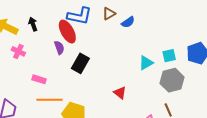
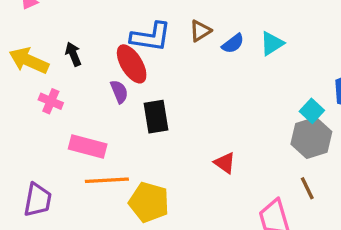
cyan square: (169, 56) -> (312, 111), moved, turned -32
black rectangle: (80, 63) -> (156, 117), turned -36
cyan triangle: (146, 63) -> (272, 43), moved
pink rectangle: (39, 79) -> (88, 147), size x1.5

